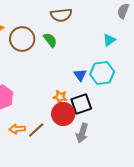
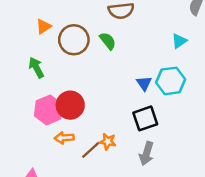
orange star: (60, 97) -> (108, 141), moved
red circle: (63, 114) -> (70, 105), moved
orange arrow: (17, 129) -> (64, 138), moved

